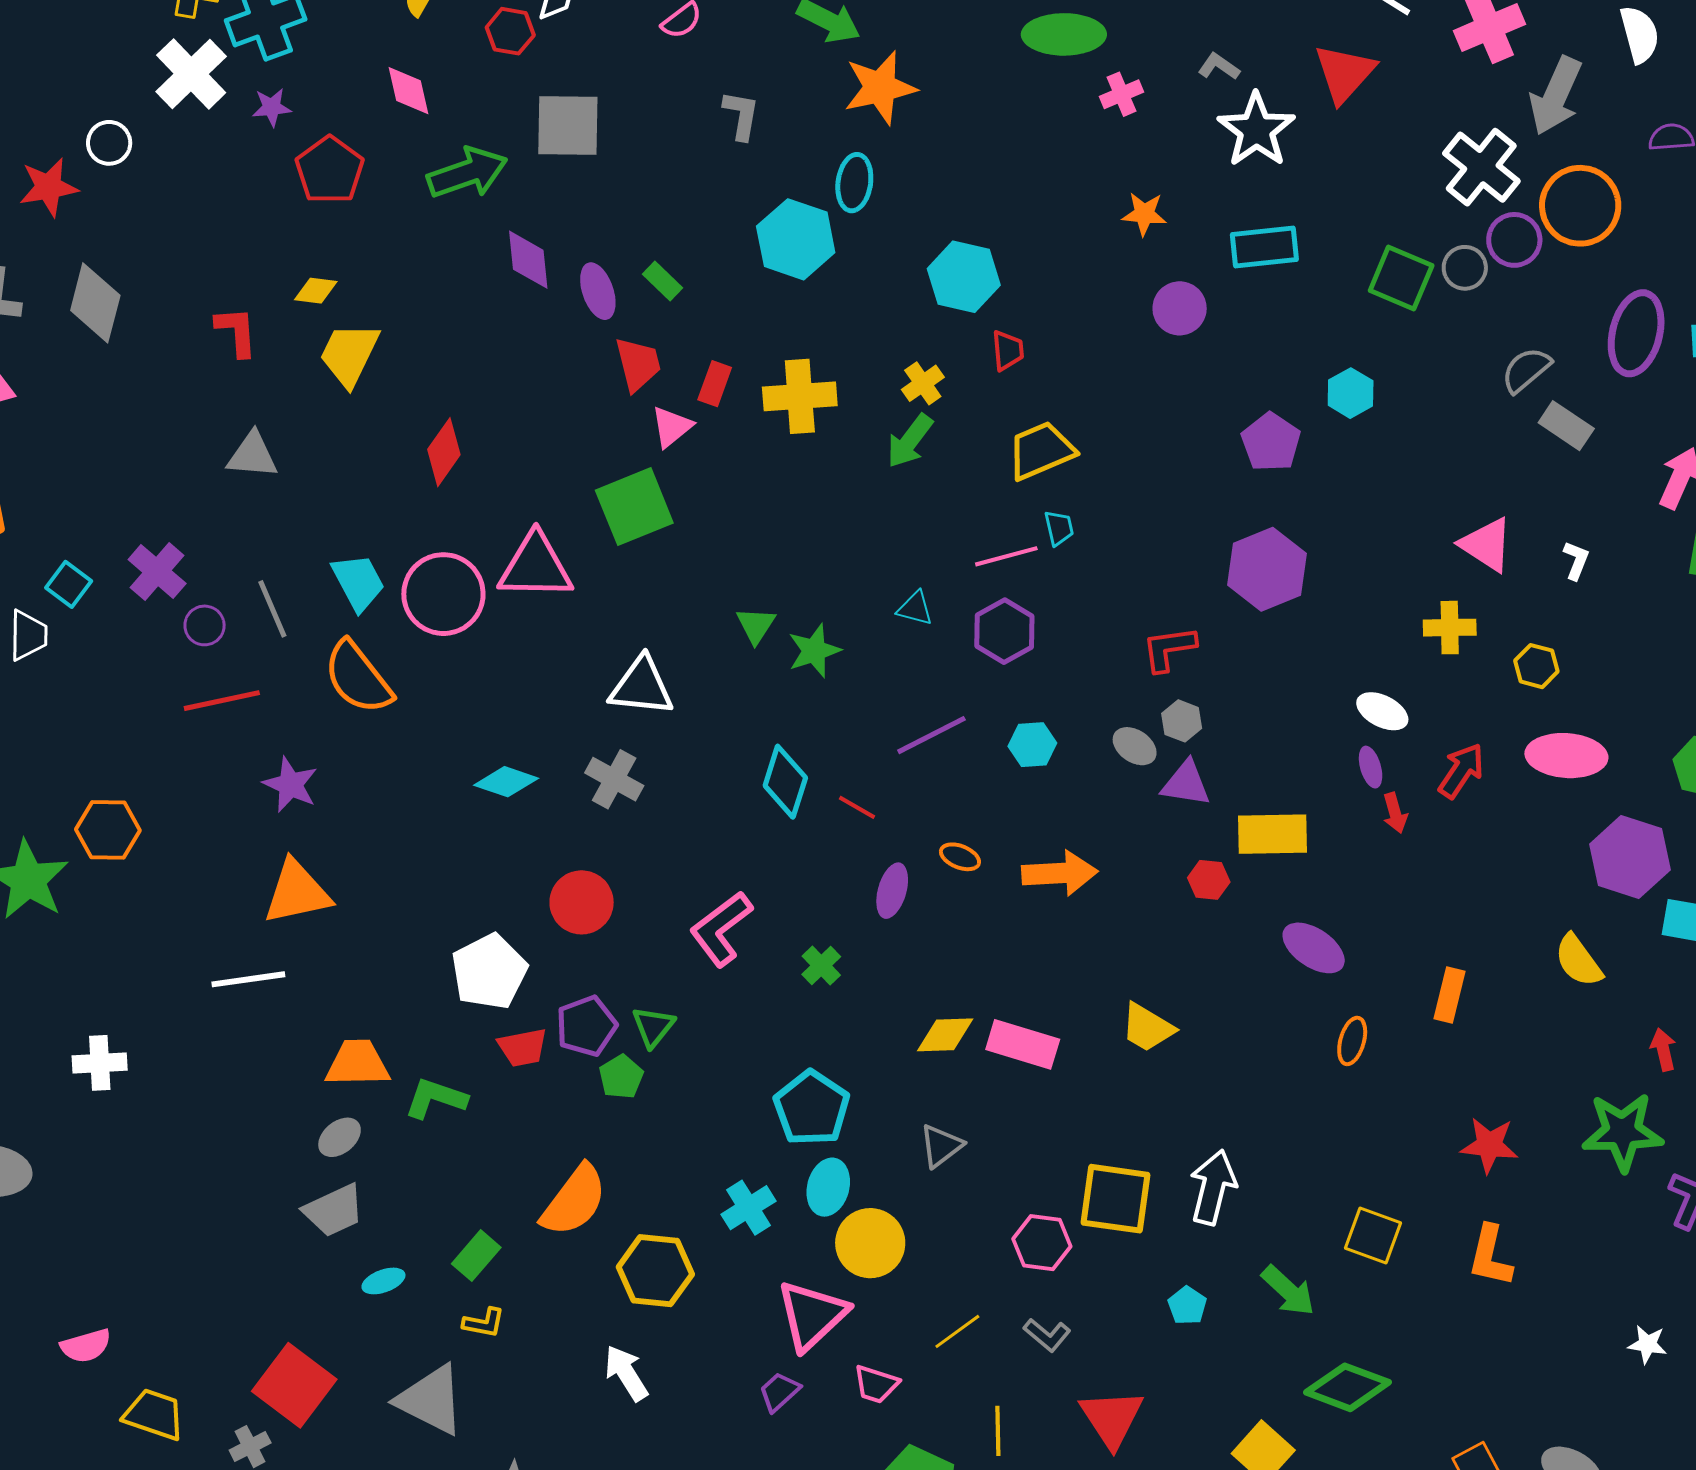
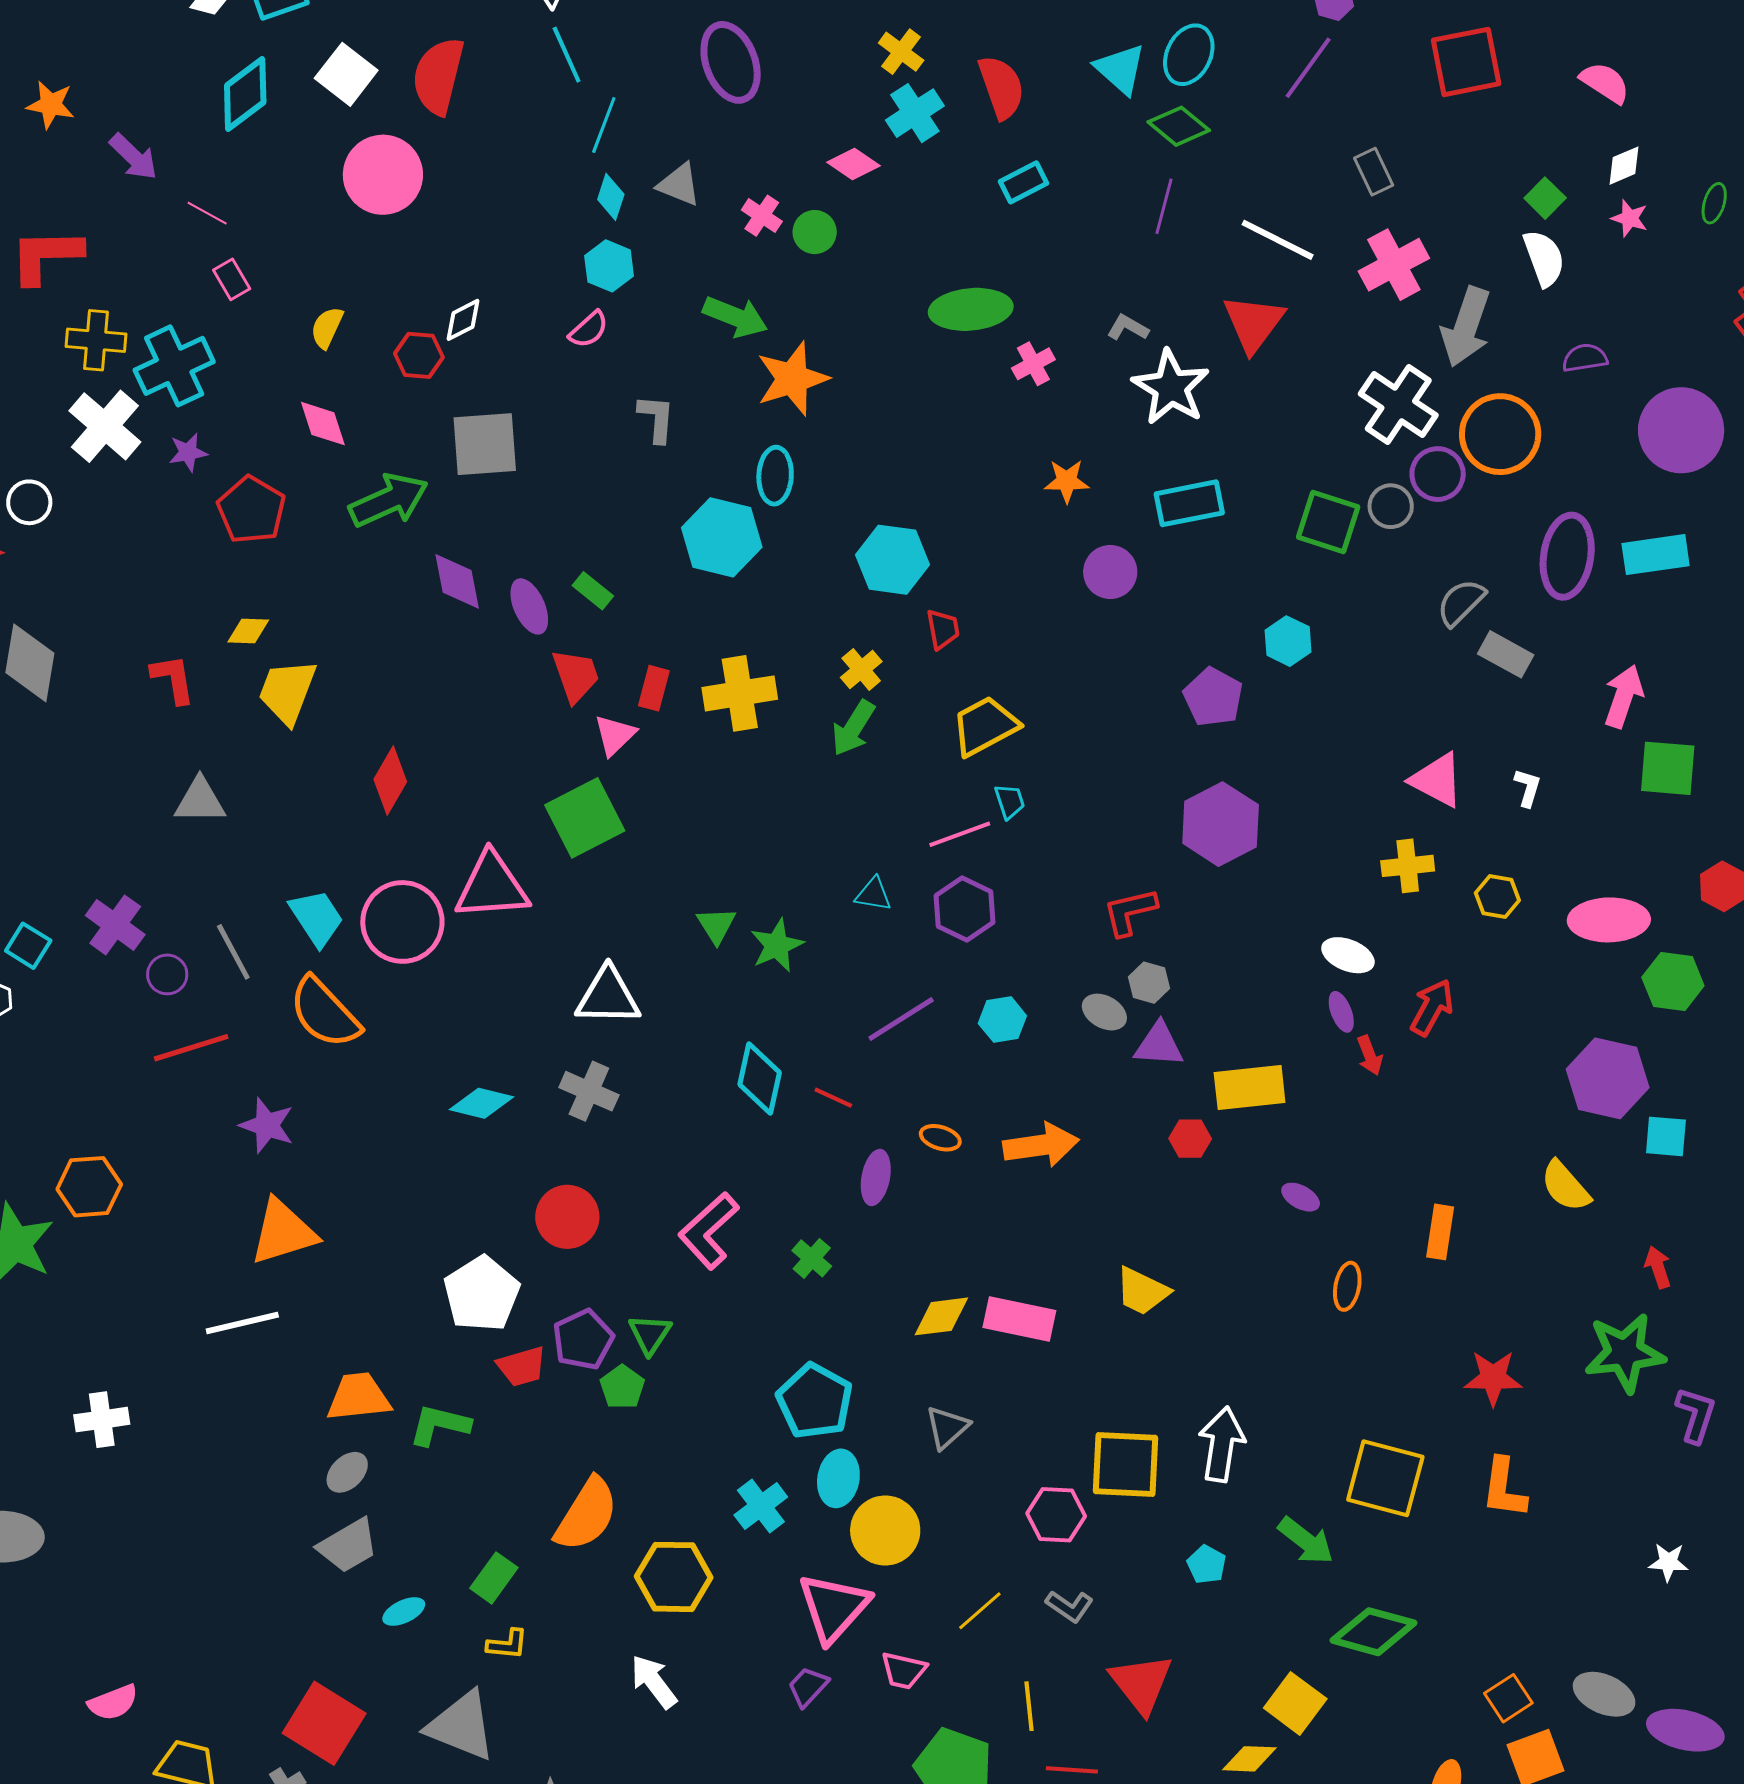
pink ellipse: (1566, 756) -> (1609, 920), moved
purple ellipse: (1314, 948) -> (1301, 1197), size x0.6
yellow square: (1373, 1235) -> (1385, 1478), size x1.4

